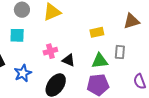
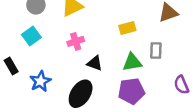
cyan square: (17, 35) -> (31, 36), turned -35
pink cross: (50, 51) -> (76, 41), moved

